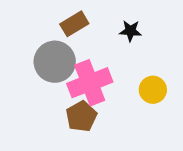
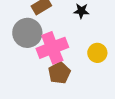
brown pentagon: (81, 116) -> (59, 73), moved

